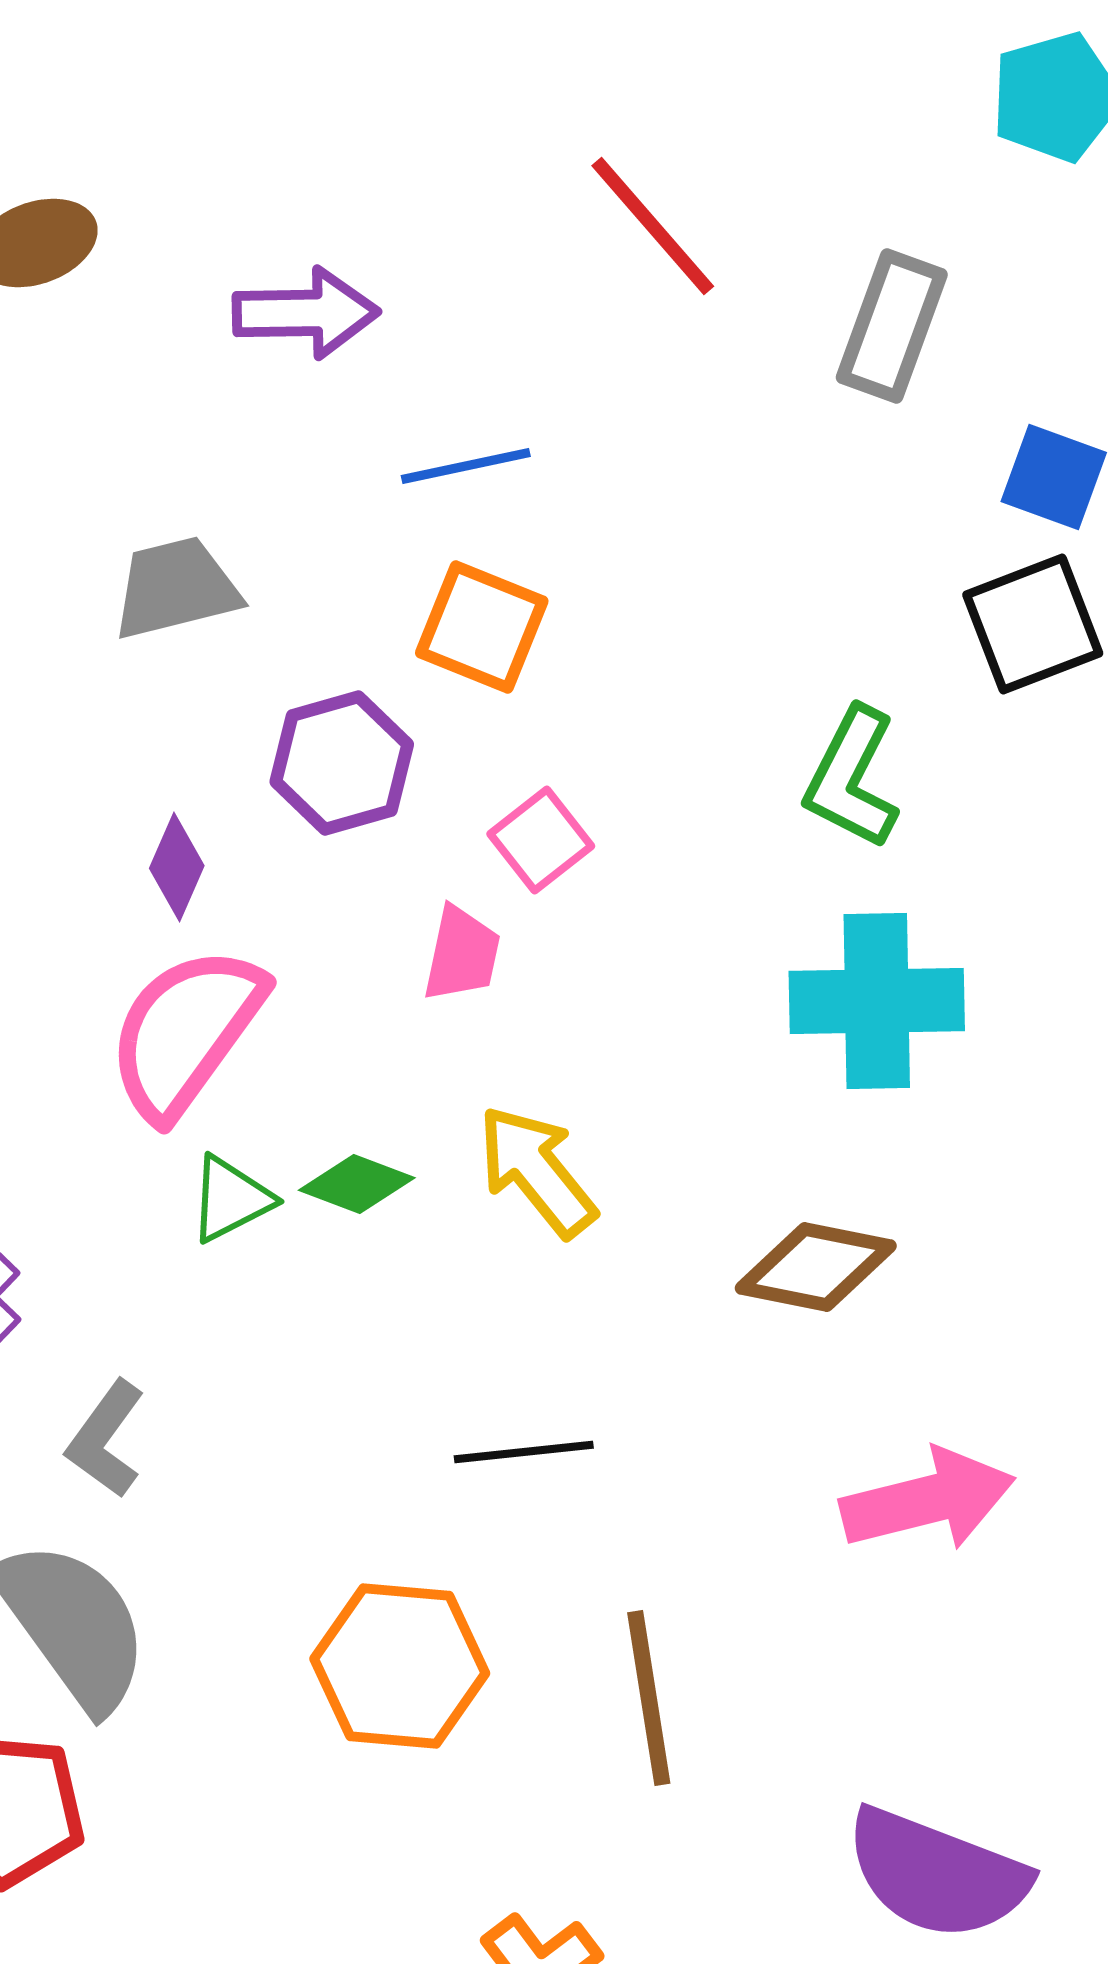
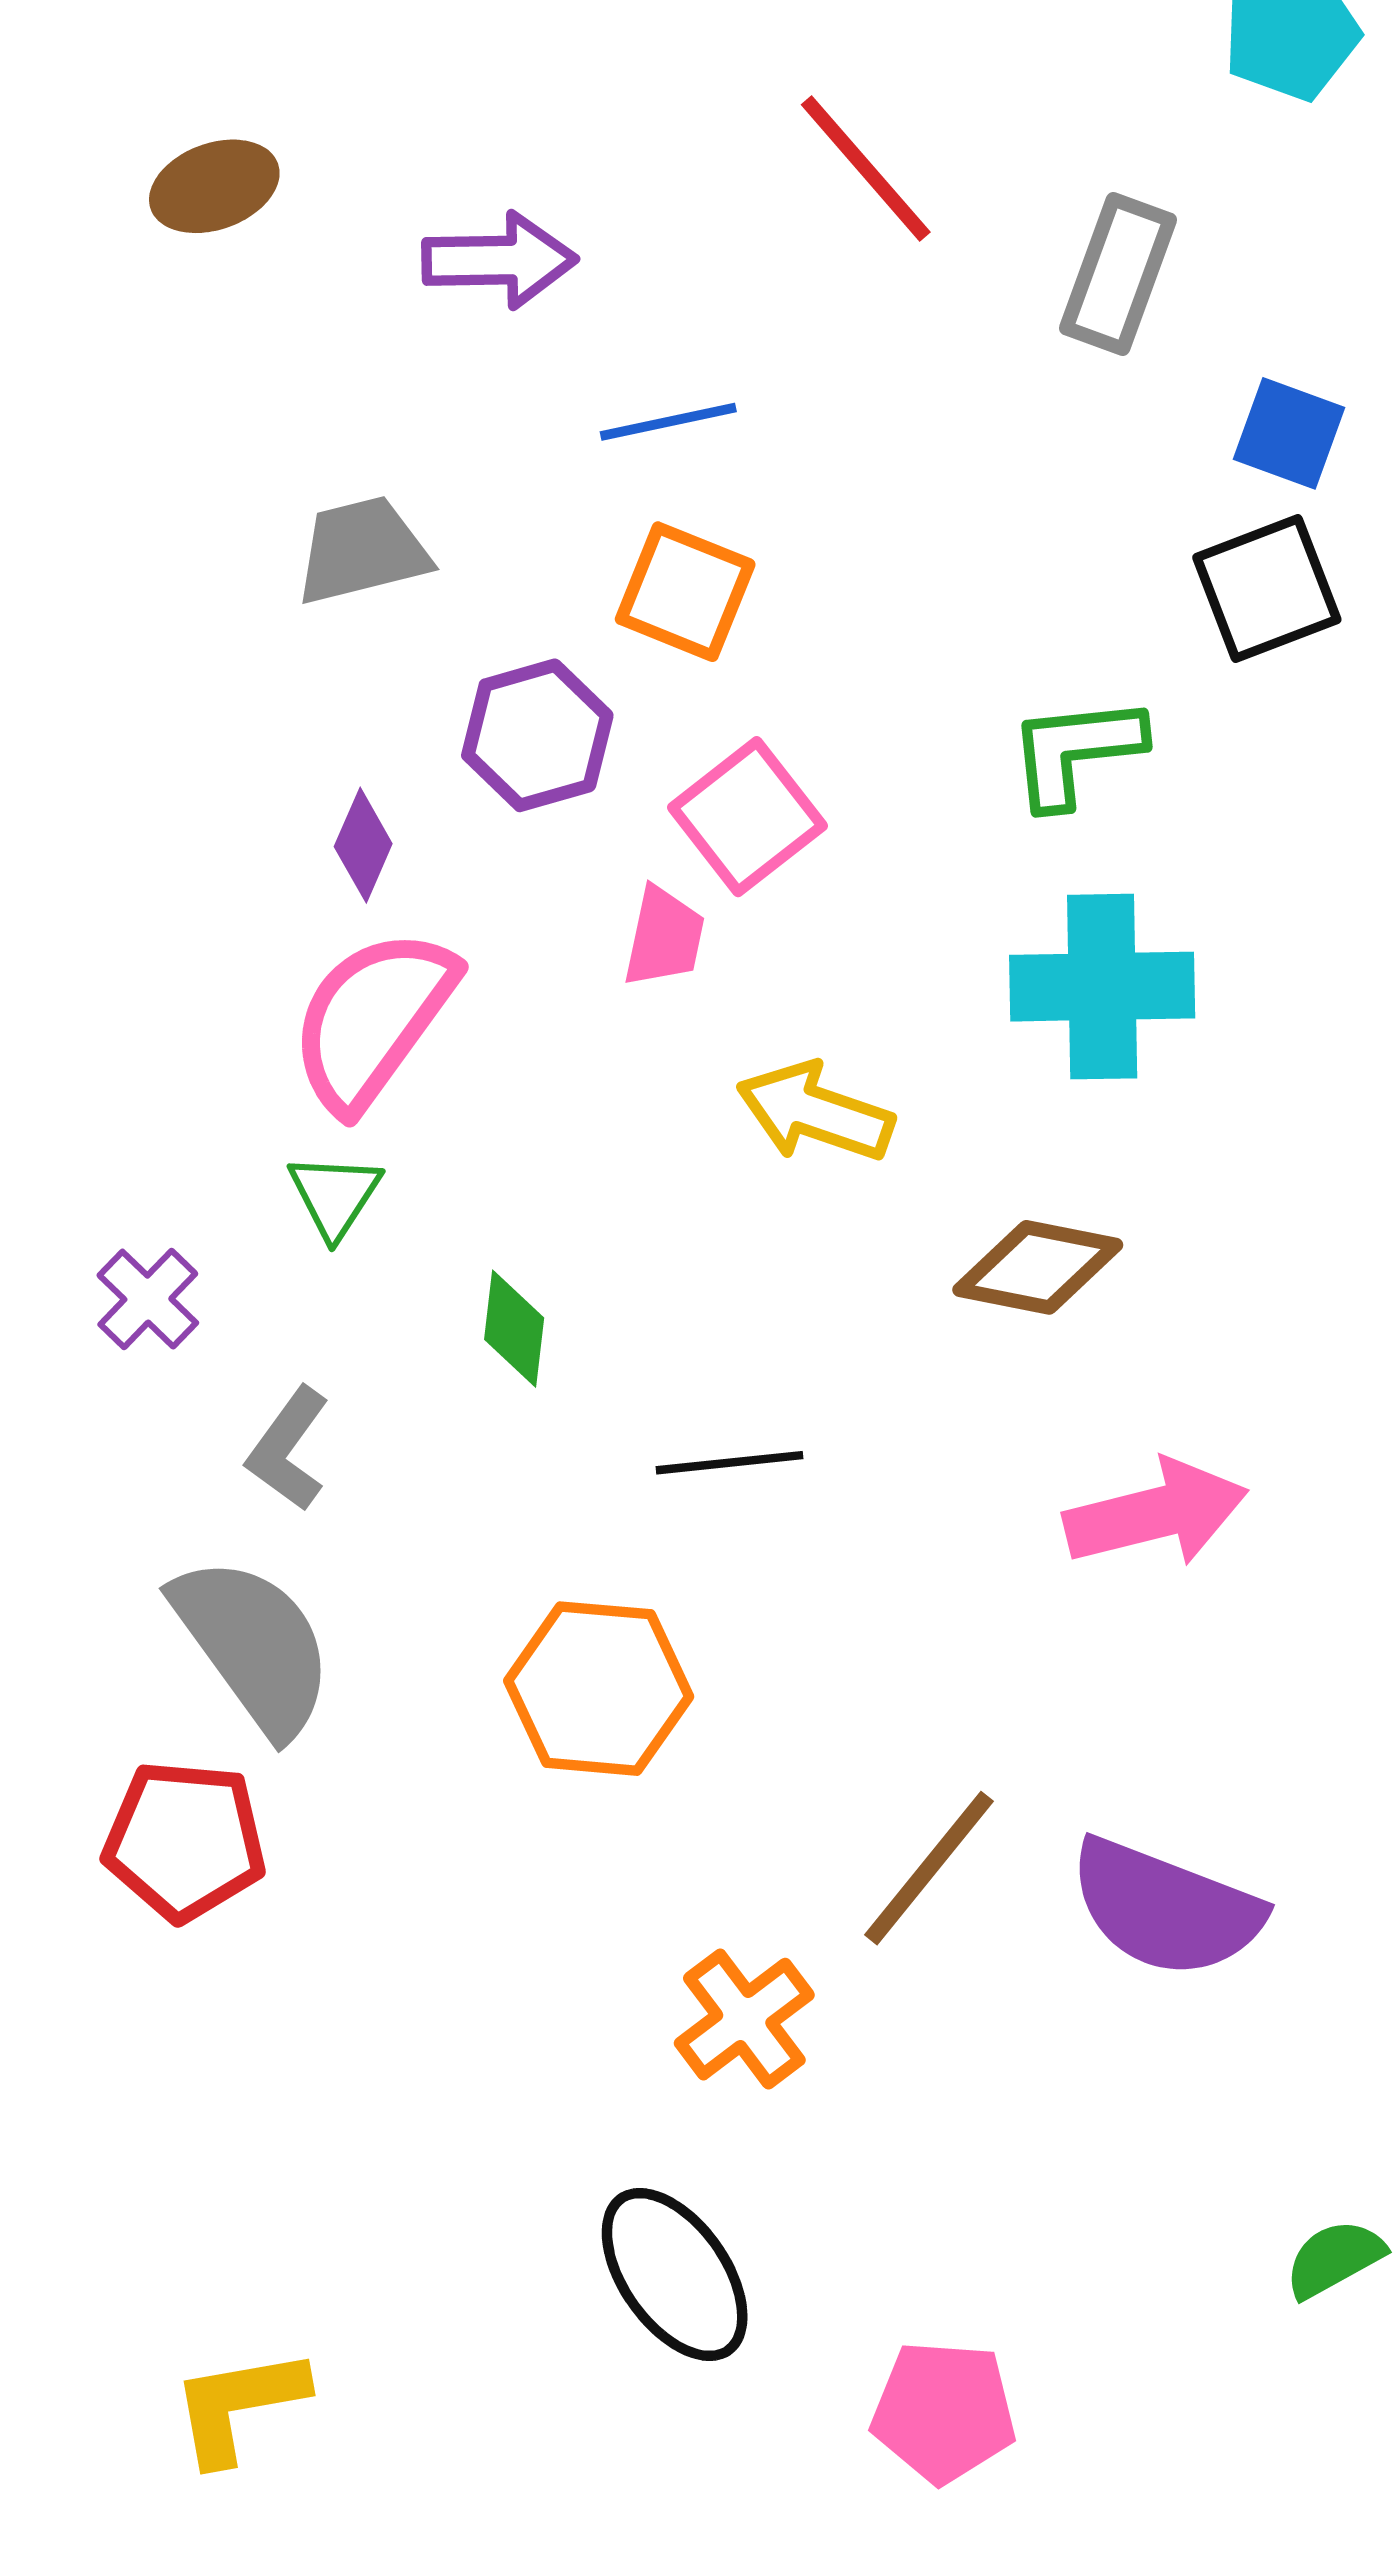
green L-shape: (852, 778) -> (1076, 751), turned 57
pink square: (541, 840) -> (747, 817), size x1.4
yellow arrow: (537, 1171) -> (815, 1112), moved, turned -32
green diamond: (357, 1184) -> (514, 1329), moved, turned 76
green triangle: (231, 1199) -> (335, 1196), moved, turned -30
brown line: (649, 1698) -> (929, 1868), moved, turned 48

